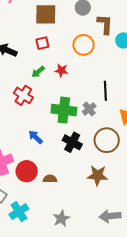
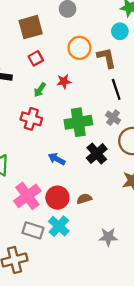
brown L-shape: (105, 24) -> (107, 58), moved
gray cross: (89, 109) -> (113, 118), moved
black cross: (72, 142) -> (97, 154), turned 36
cyan cross: (19, 212) -> (59, 226), moved
gray star: (61, 219) -> (108, 237), turned -30

